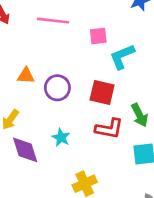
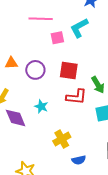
pink line: (53, 21) -> (41, 19), moved
pink square: (98, 36) -> (57, 38), moved
cyan L-shape: (122, 57) -> (79, 28), moved

